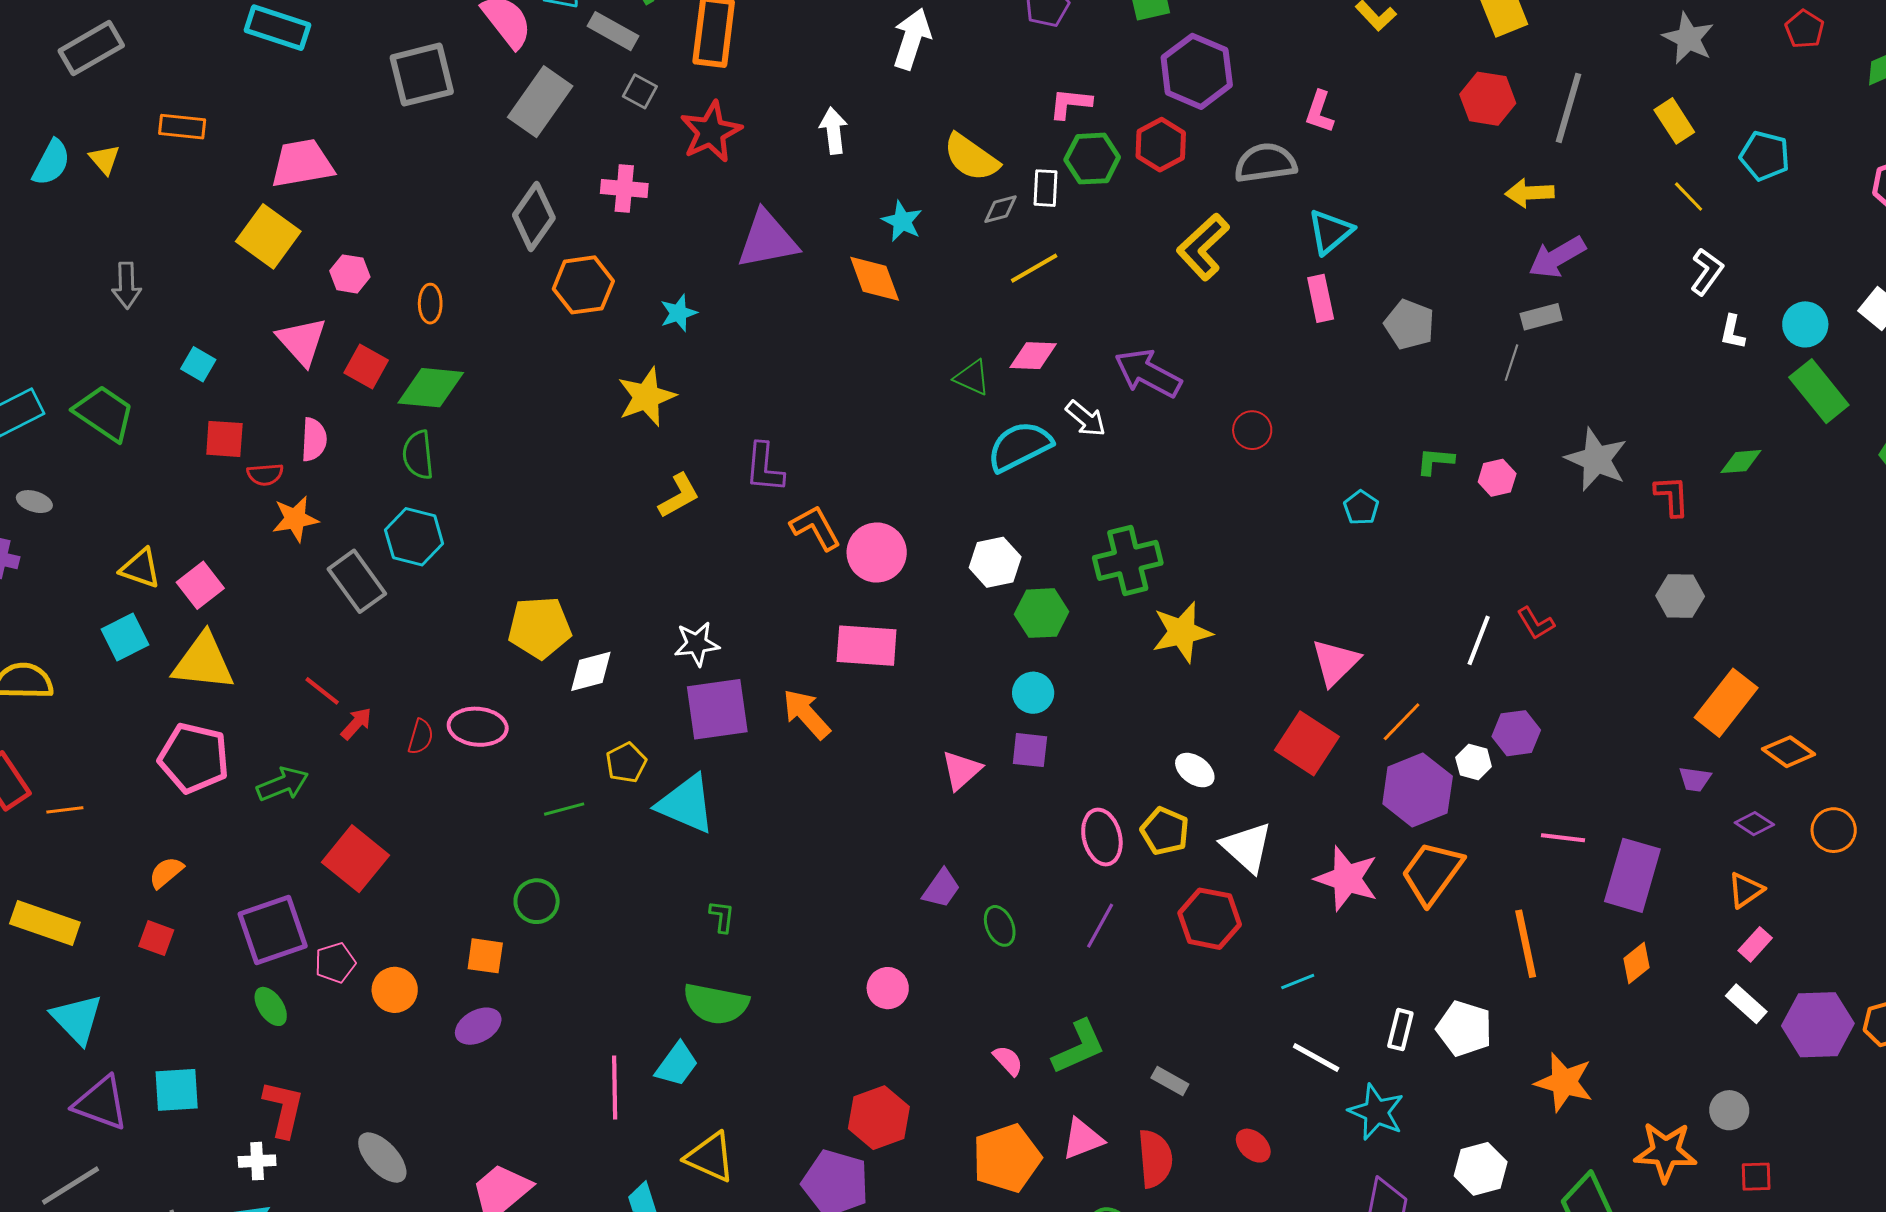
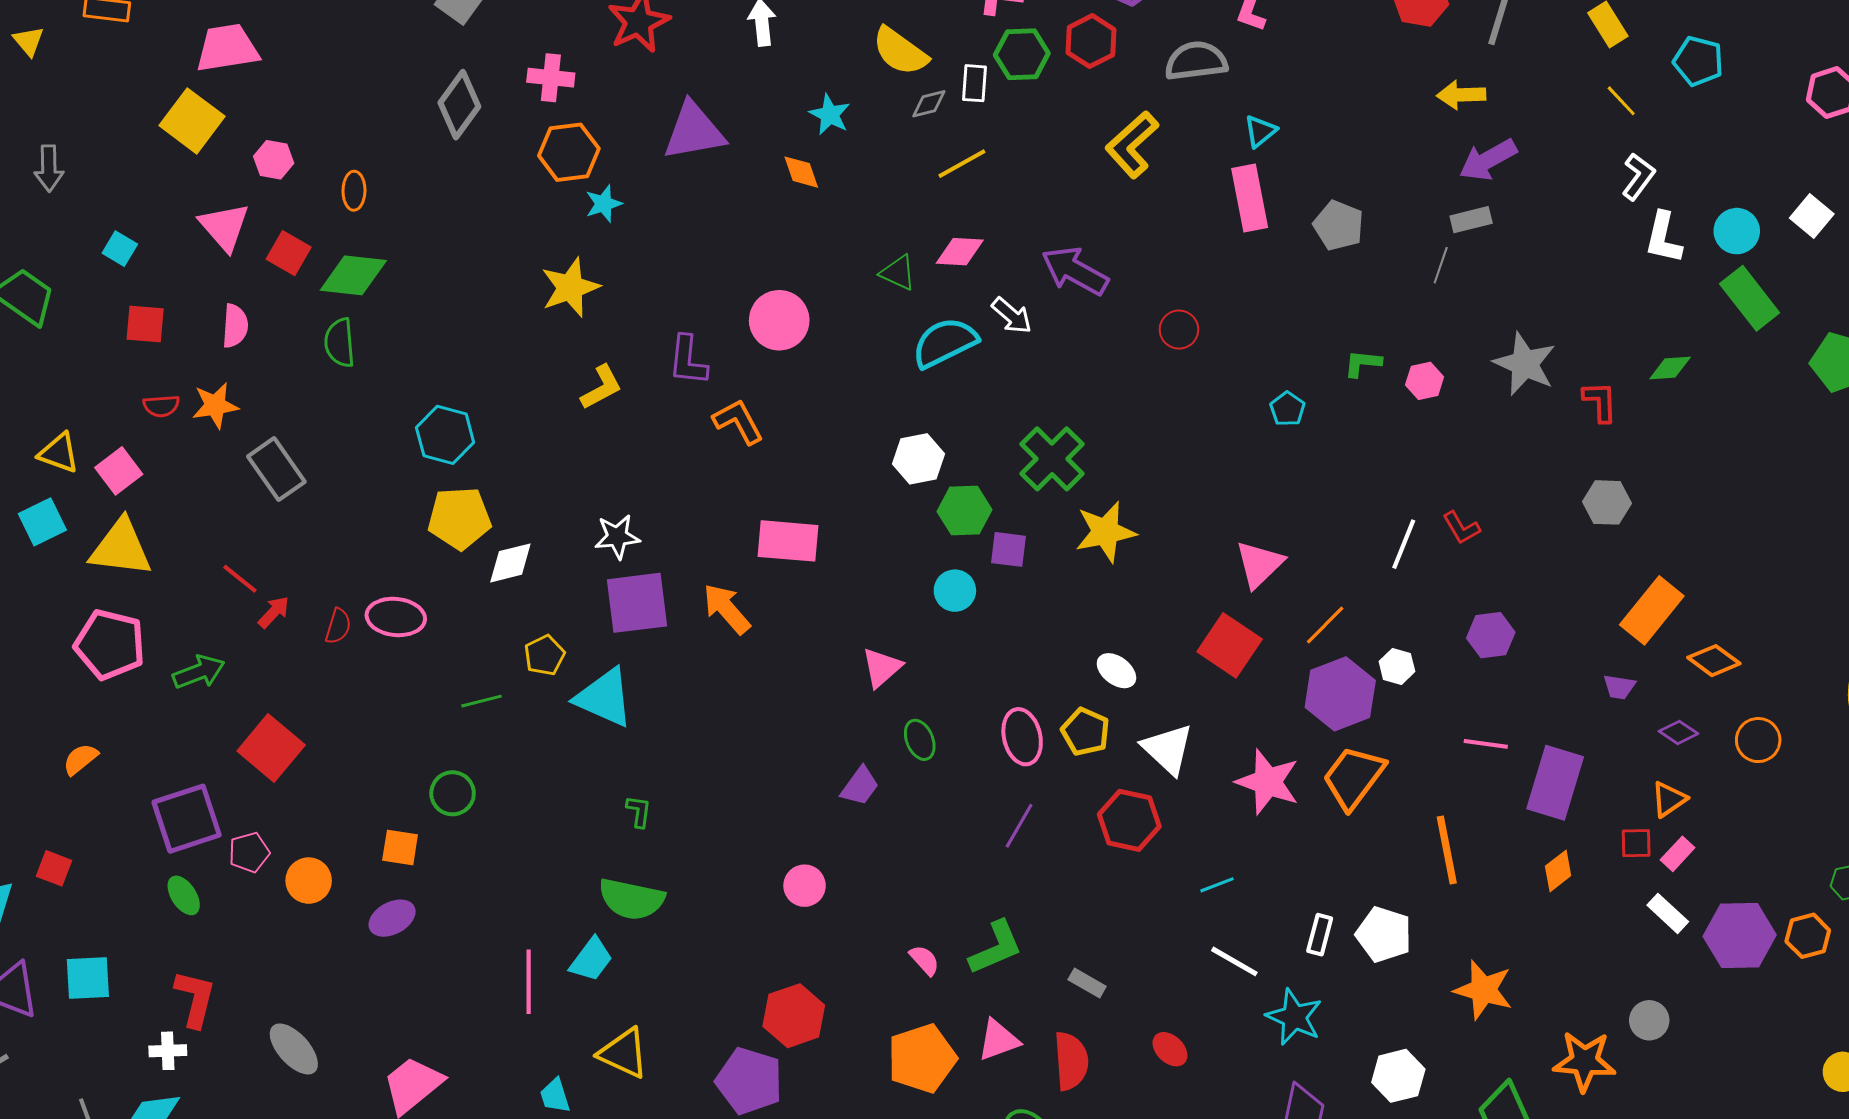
cyan triangle: (1330, 232) -> (1260, 131), size x0.7
orange diamond: (875, 279) -> (801, 172), size x0.7
orange hexagon: (583, 285) -> (569, 152), moved
pink rectangle: (1321, 298) -> (1250, 198), size x1.4
white L-shape: (1733, 332) -> (1663, 238), size x1.5
red semicircle: (265, 474) -> (161, 406), moved
cyan hexagon: (414, 537) -> (445, 435), moved
pink circle: (877, 552) -> (779, 320), moved
green cross: (1128, 560) -> (1052, 459), turned -32
purple hexagon: (1516, 733) -> (1491, 635), moved
purple square: (1030, 750) -> (1008, 549), moved
green ellipse: (1000, 926) -> (920, 740), moved
red square: (156, 938) -> (54, 868), moved
red square: (1756, 1177) -> (1636, 843), moved

